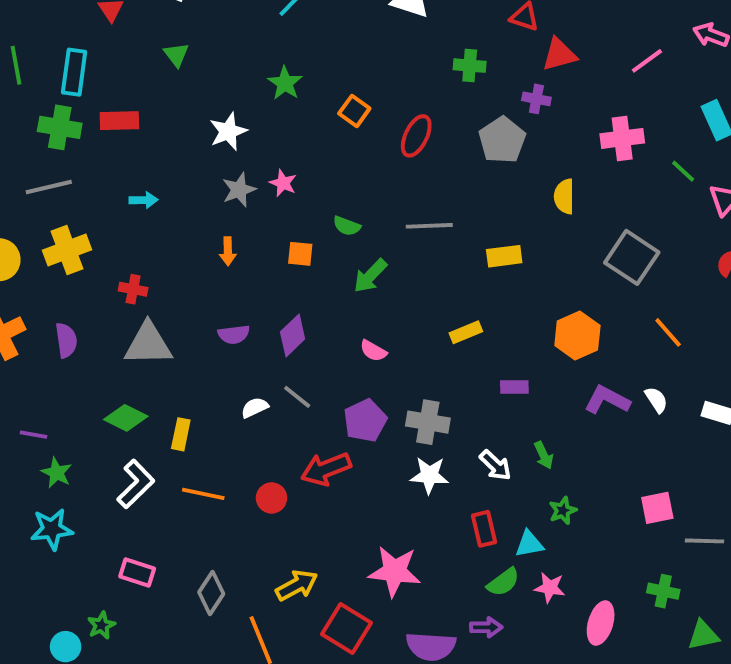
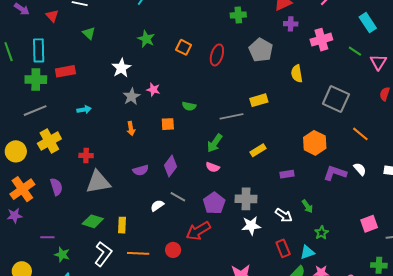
purple cross: (536, 99) -> (291, 24), moved
gray line: (429, 226) -> (232, 116), moved
yellow rectangle: (504, 256) -> (259, 100), moved
green arrow: (370, 276) -> (215, 143), moved

